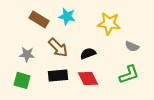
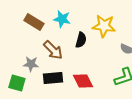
black semicircle: (88, 53) -> (81, 40), moved, turned 126
gray star: (27, 54) -> (31, 64), moved

